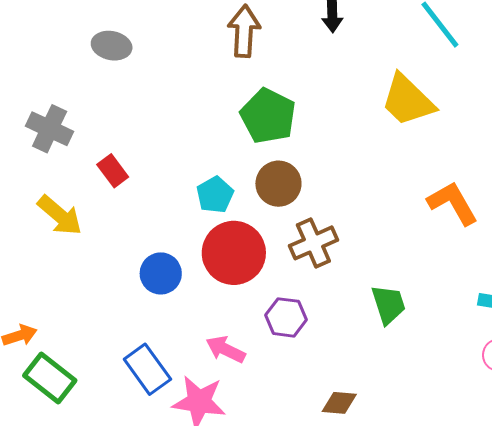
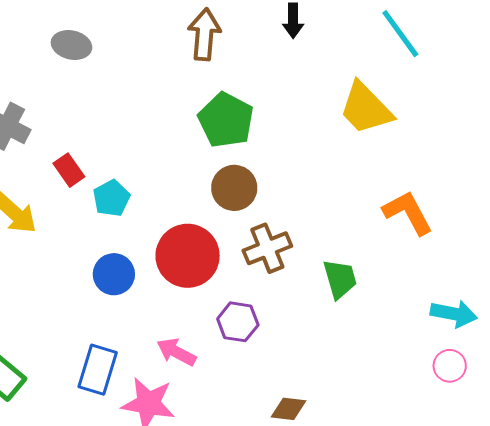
cyan pentagon: (215, 195) -> (111, 198), moved
green trapezoid: (389, 304) -> (340, 279), moved
blue rectangle: (147, 369) -> (98, 370), turned 51

